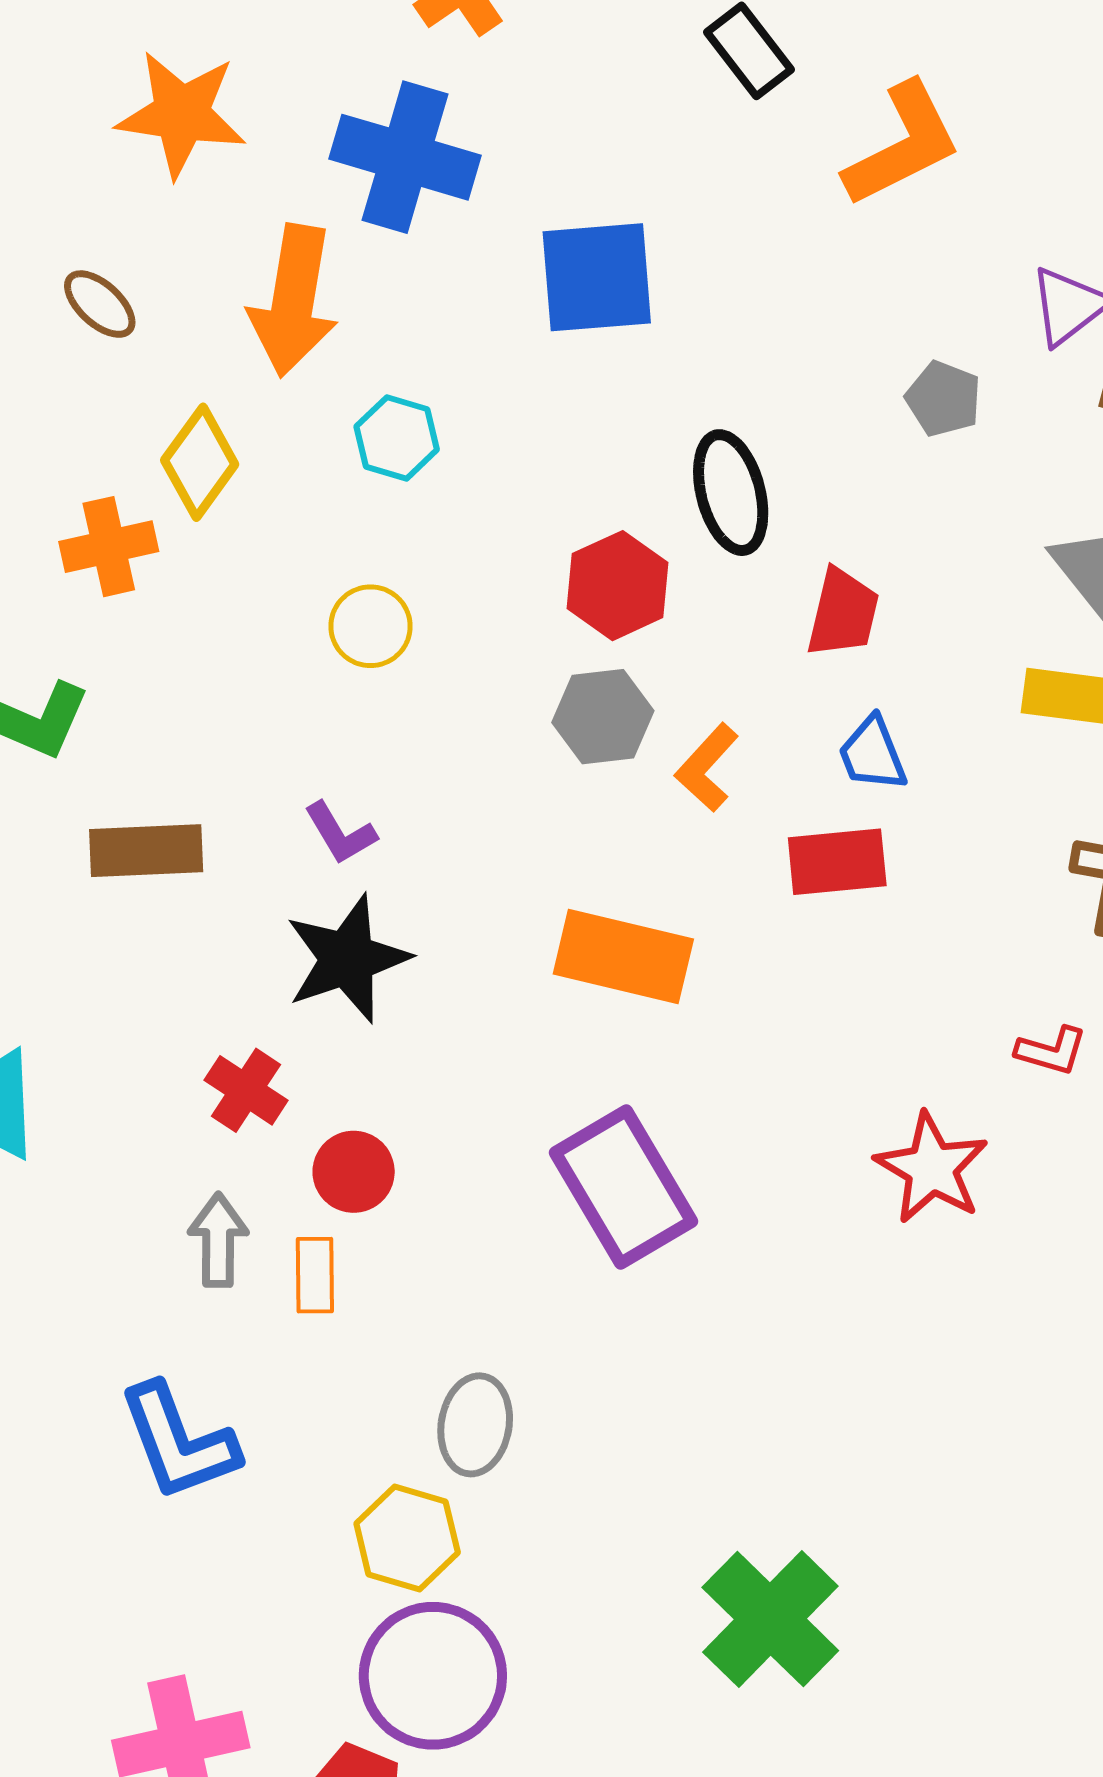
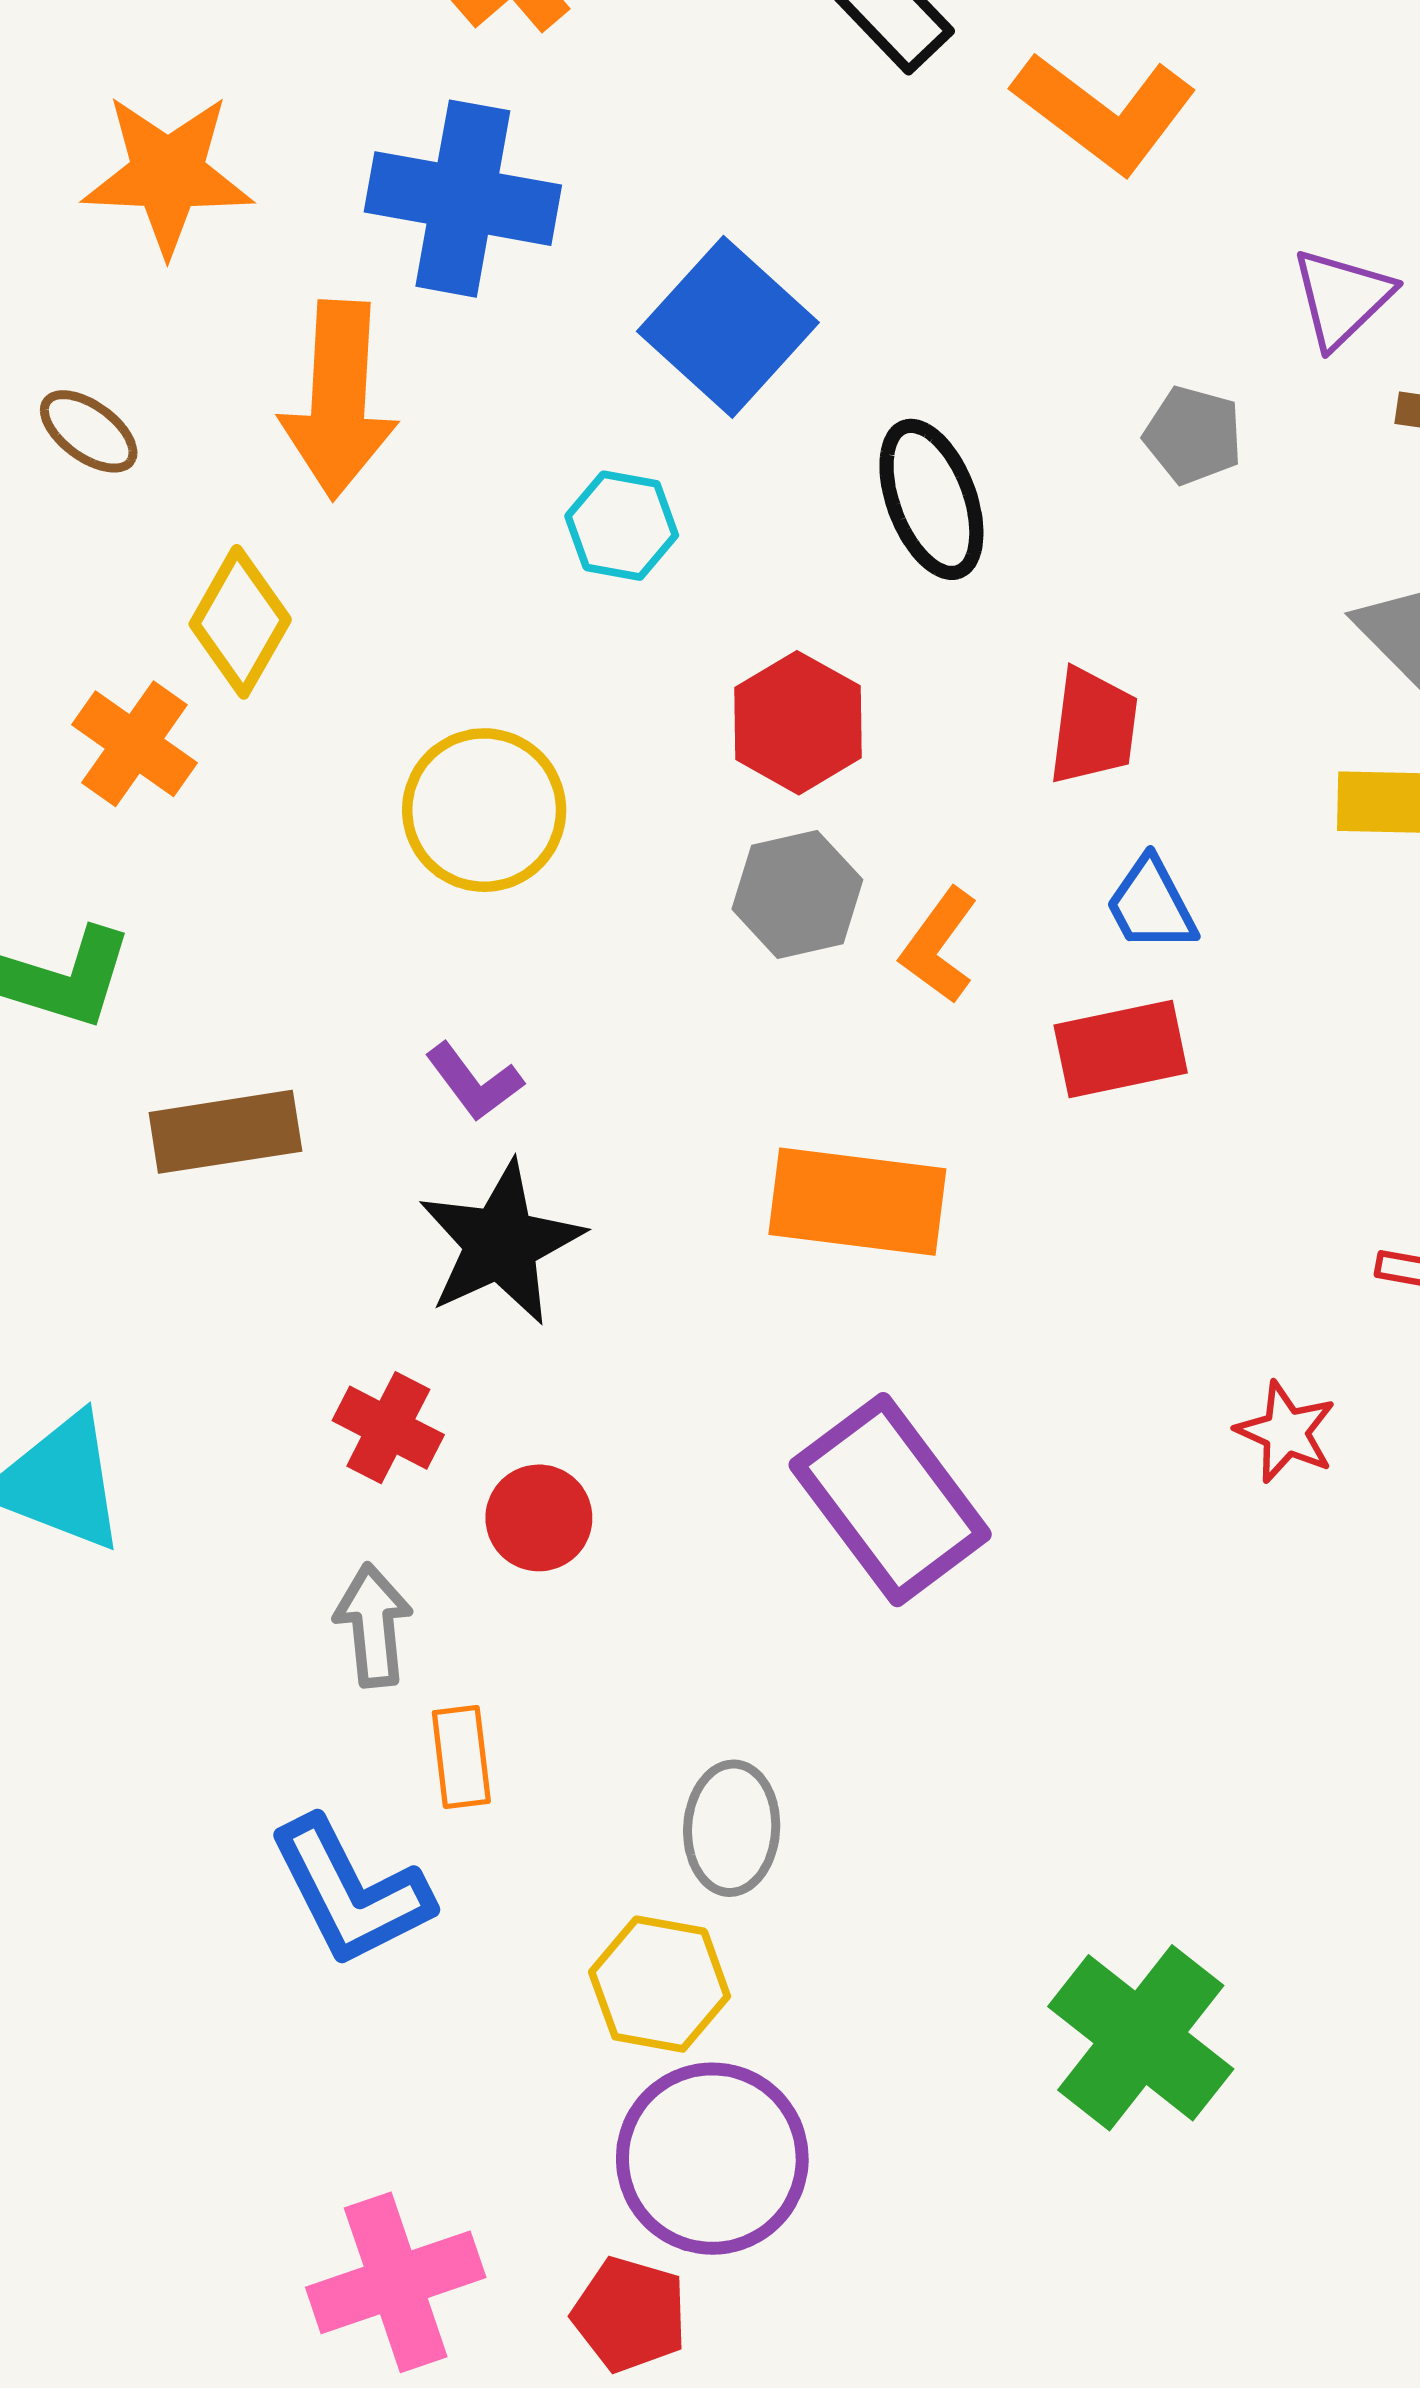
orange L-shape: (903, 145) -> (1104, 112), turned 70
blue square: (597, 277) -> (728, 327), turned -37
cyan hexagon: (397, 438) -> (622, 526), moved
black ellipse: (731, 493) -> (931, 499), moved
orange cross: (109, 547) -> (134, 744), turned -36
yellow circle: (371, 626) -> (484, 810), size x1.5
red star: (932, 1168) -> (1286, 1432), size x0.7
orange rectangle: (315, 1275) -> (461, 1757), moved

